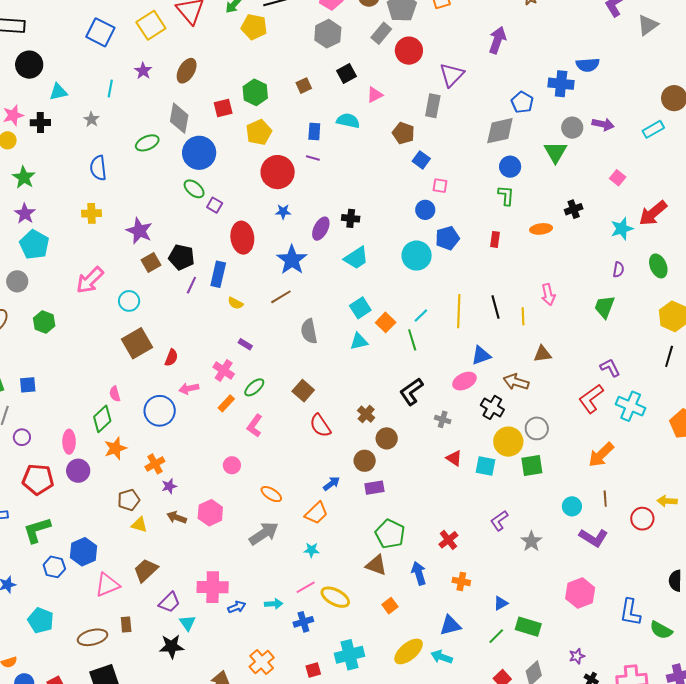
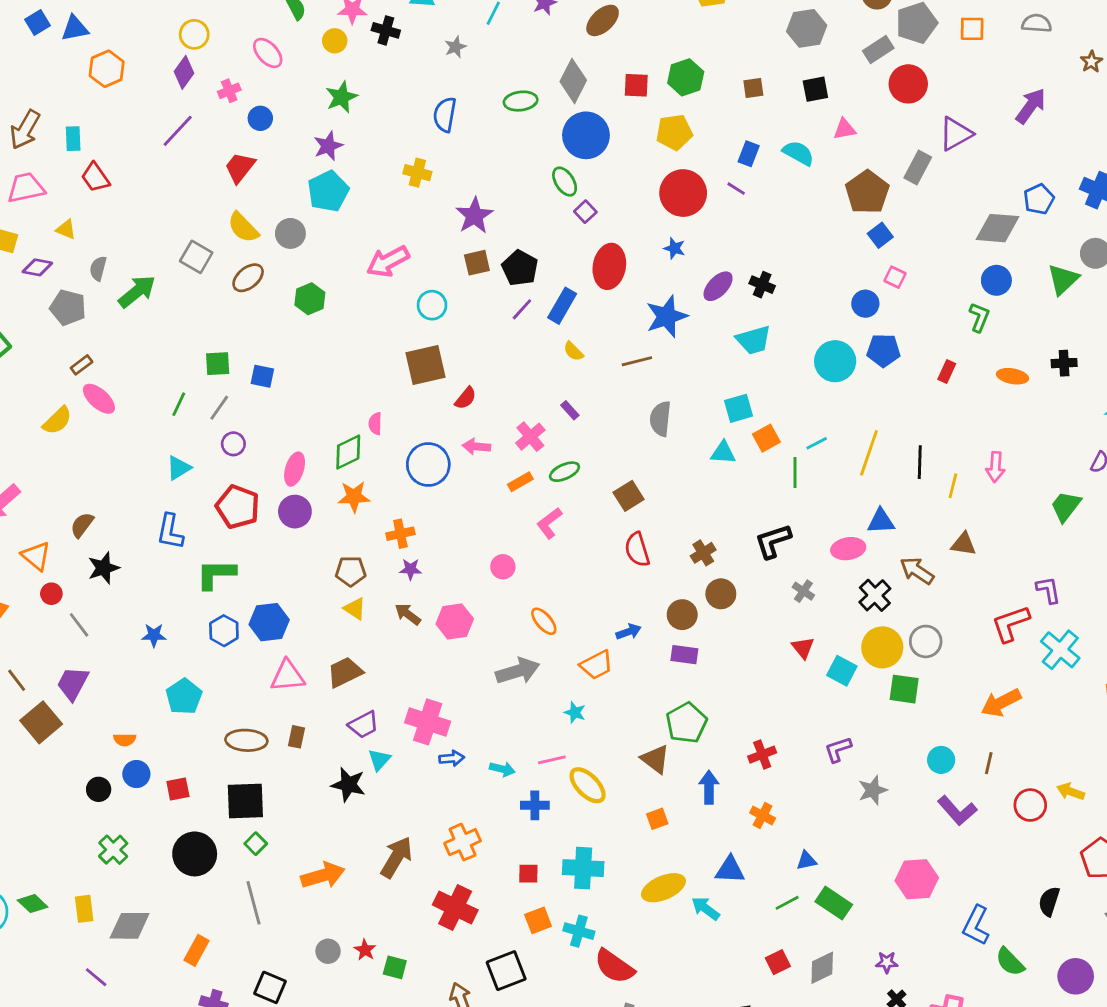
brown pentagon: (403, 133) -> (867, 192), size x1.4

